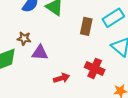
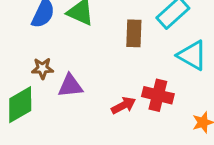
red arrow: (61, 78) -> (124, 105), moved

